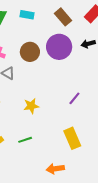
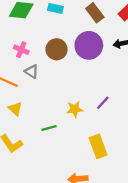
yellow star: (31, 106) -> (75, 109), moved
green line: (25, 140) -> (49, 128), moved

